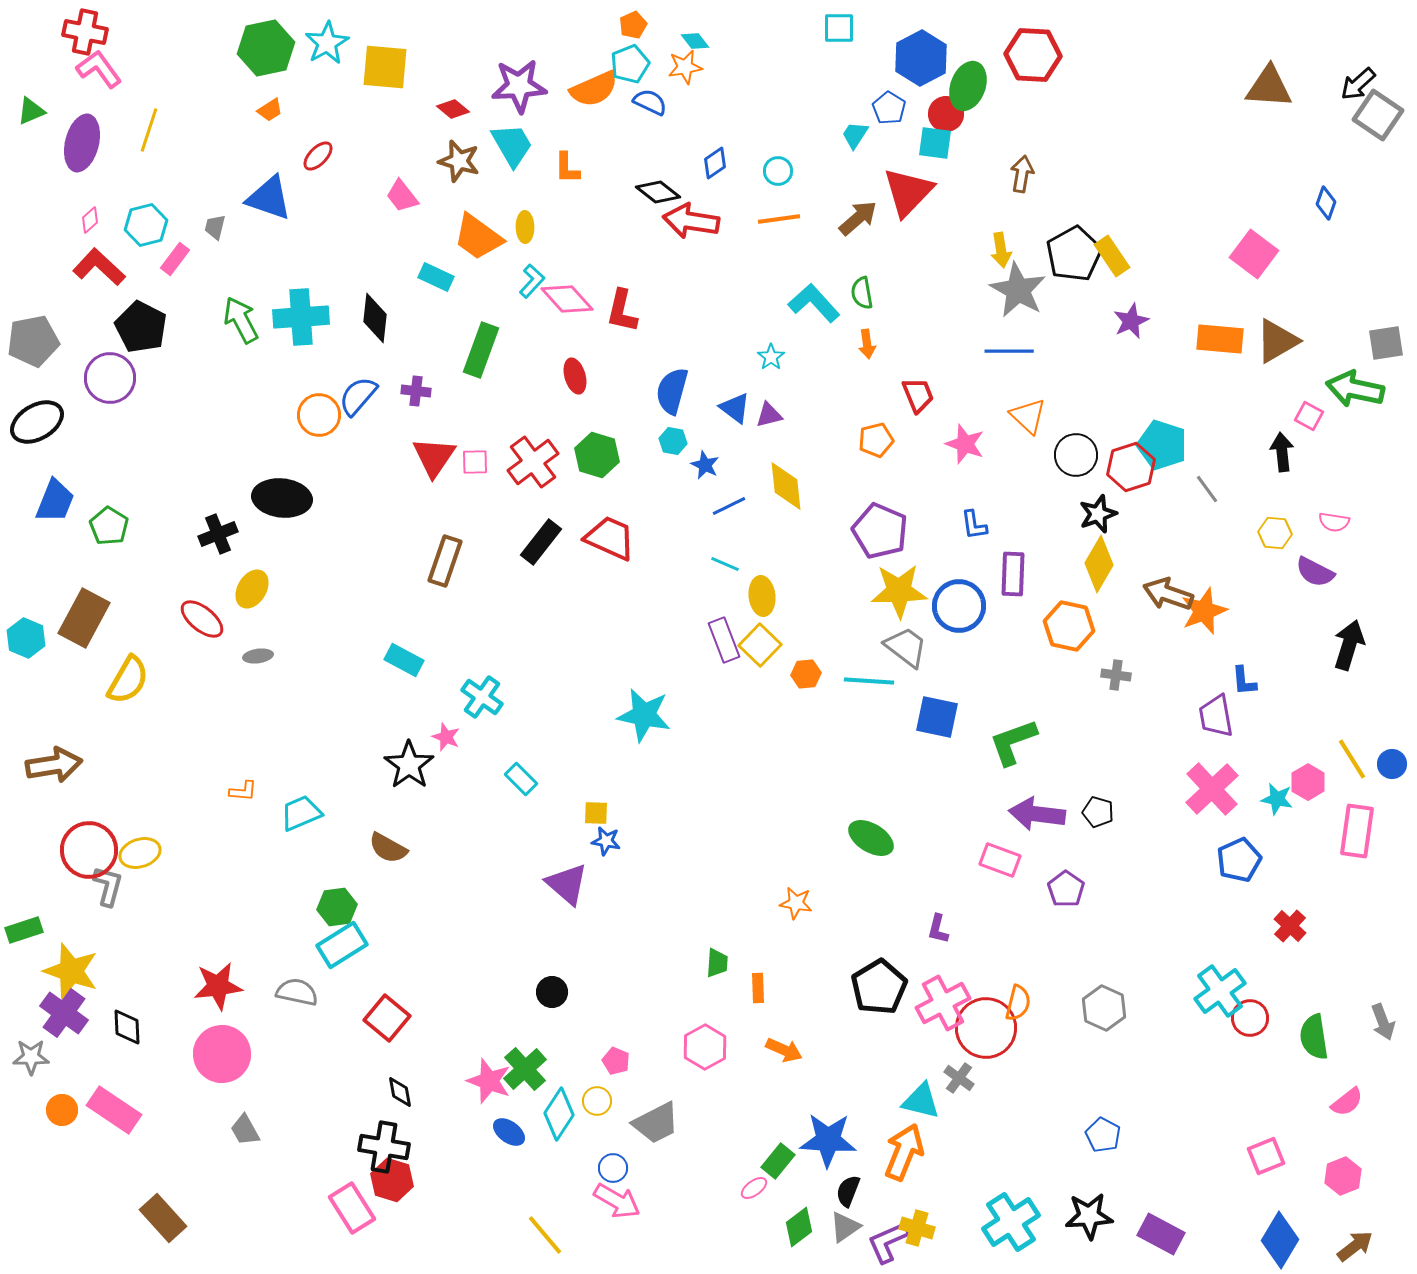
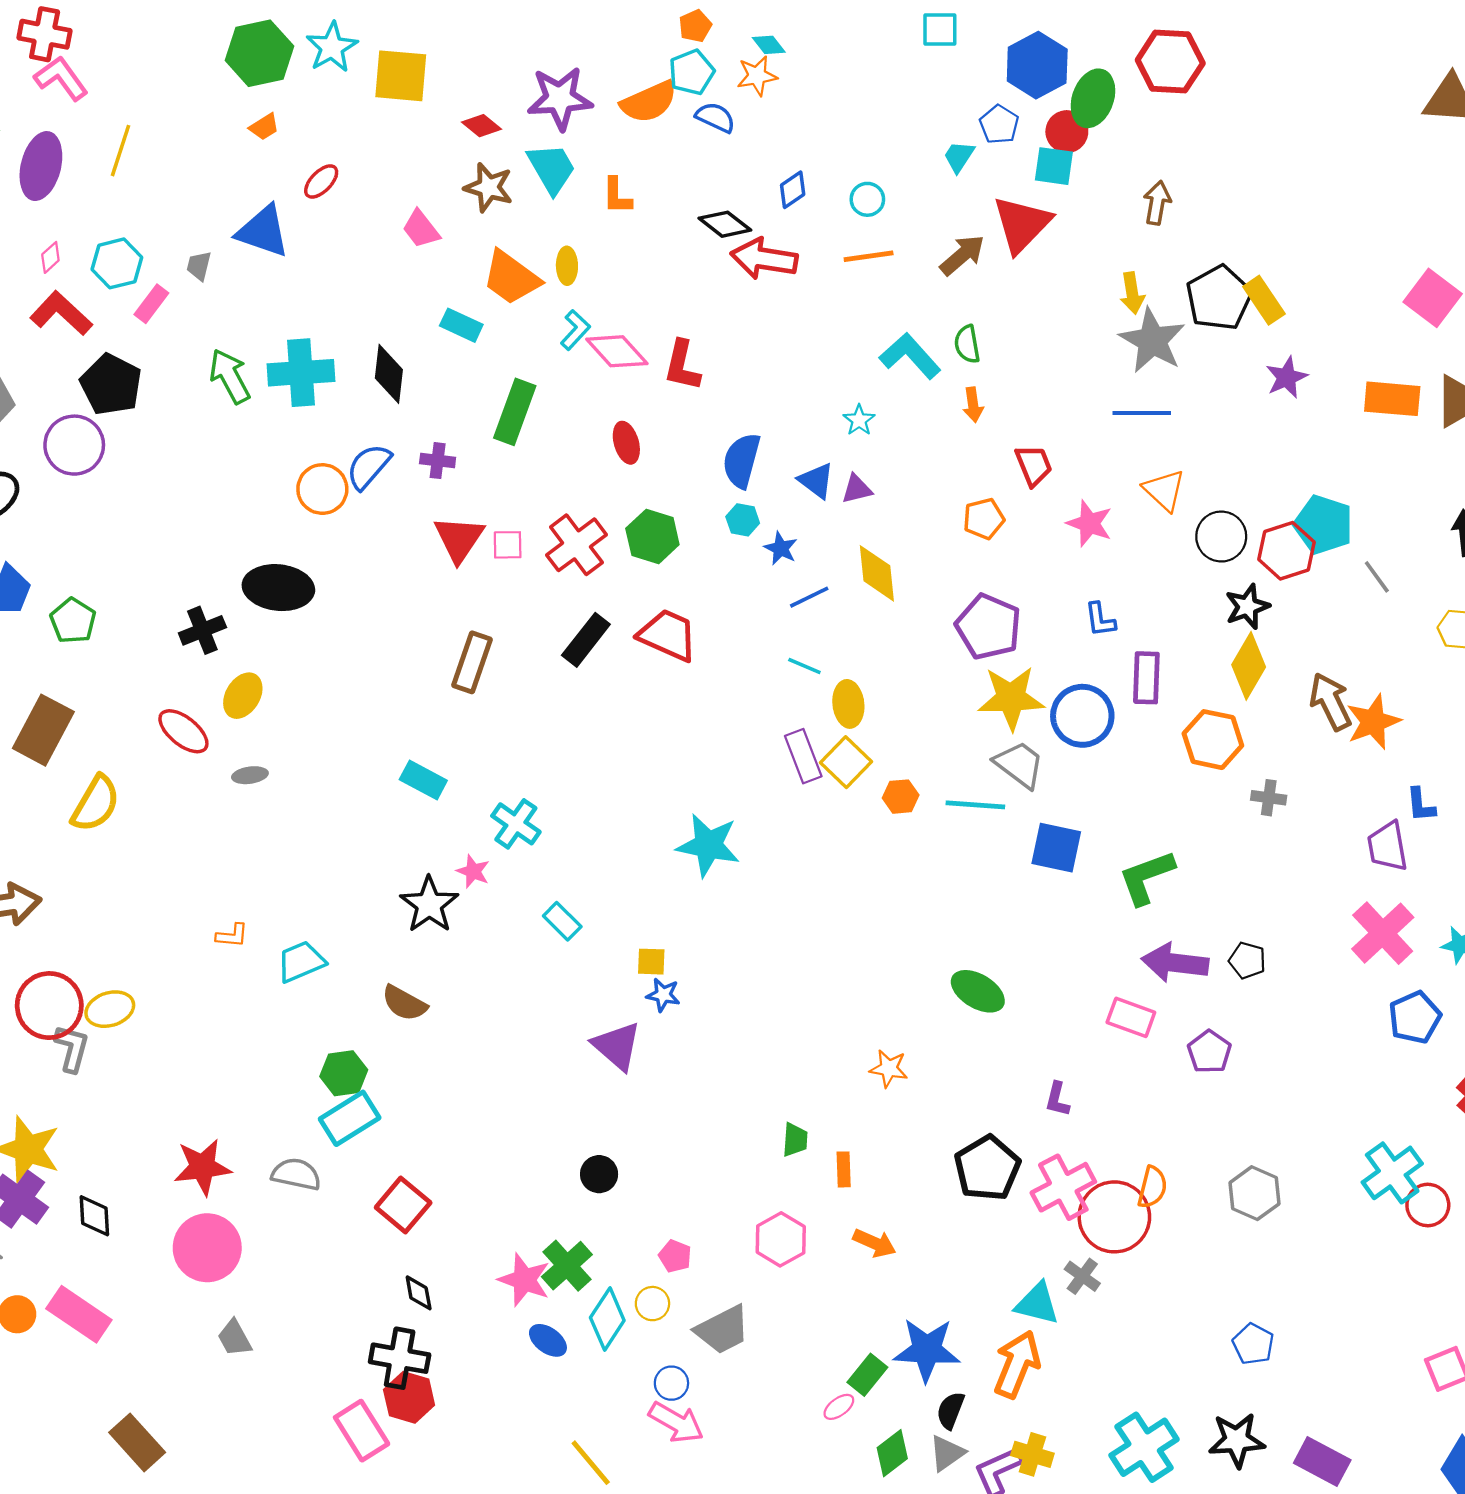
brown arrow: (1168, 594) -> (1330, 702), turned 45

